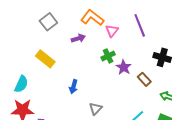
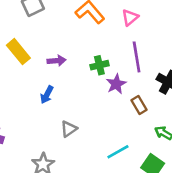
purple line: (140, 25) -> (137, 57), moved
pink triangle: (112, 31) -> (130, 17), moved
purple arrow: (78, 38) -> (57, 61), moved

